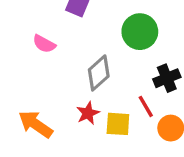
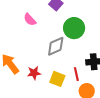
green circle: (140, 32) -> (74, 28), moved
red star: (88, 113) -> (34, 73), moved

